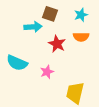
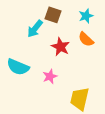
cyan arrow: (33, 27) -> (35, 29), turned 132
orange semicircle: (81, 37) -> (86, 39), turned 42

